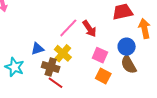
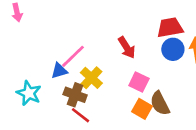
pink line: (68, 28) -> (73, 56), moved
blue circle: (127, 47) -> (173, 49), moved
brown semicircle: (129, 64) -> (160, 103), moved

